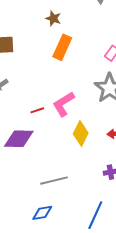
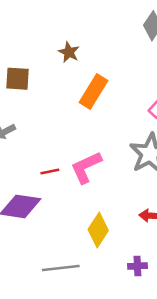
brown star: (53, 18) -> (69, 52), moved
yellow diamond: (81, 133) -> (98, 230), moved

